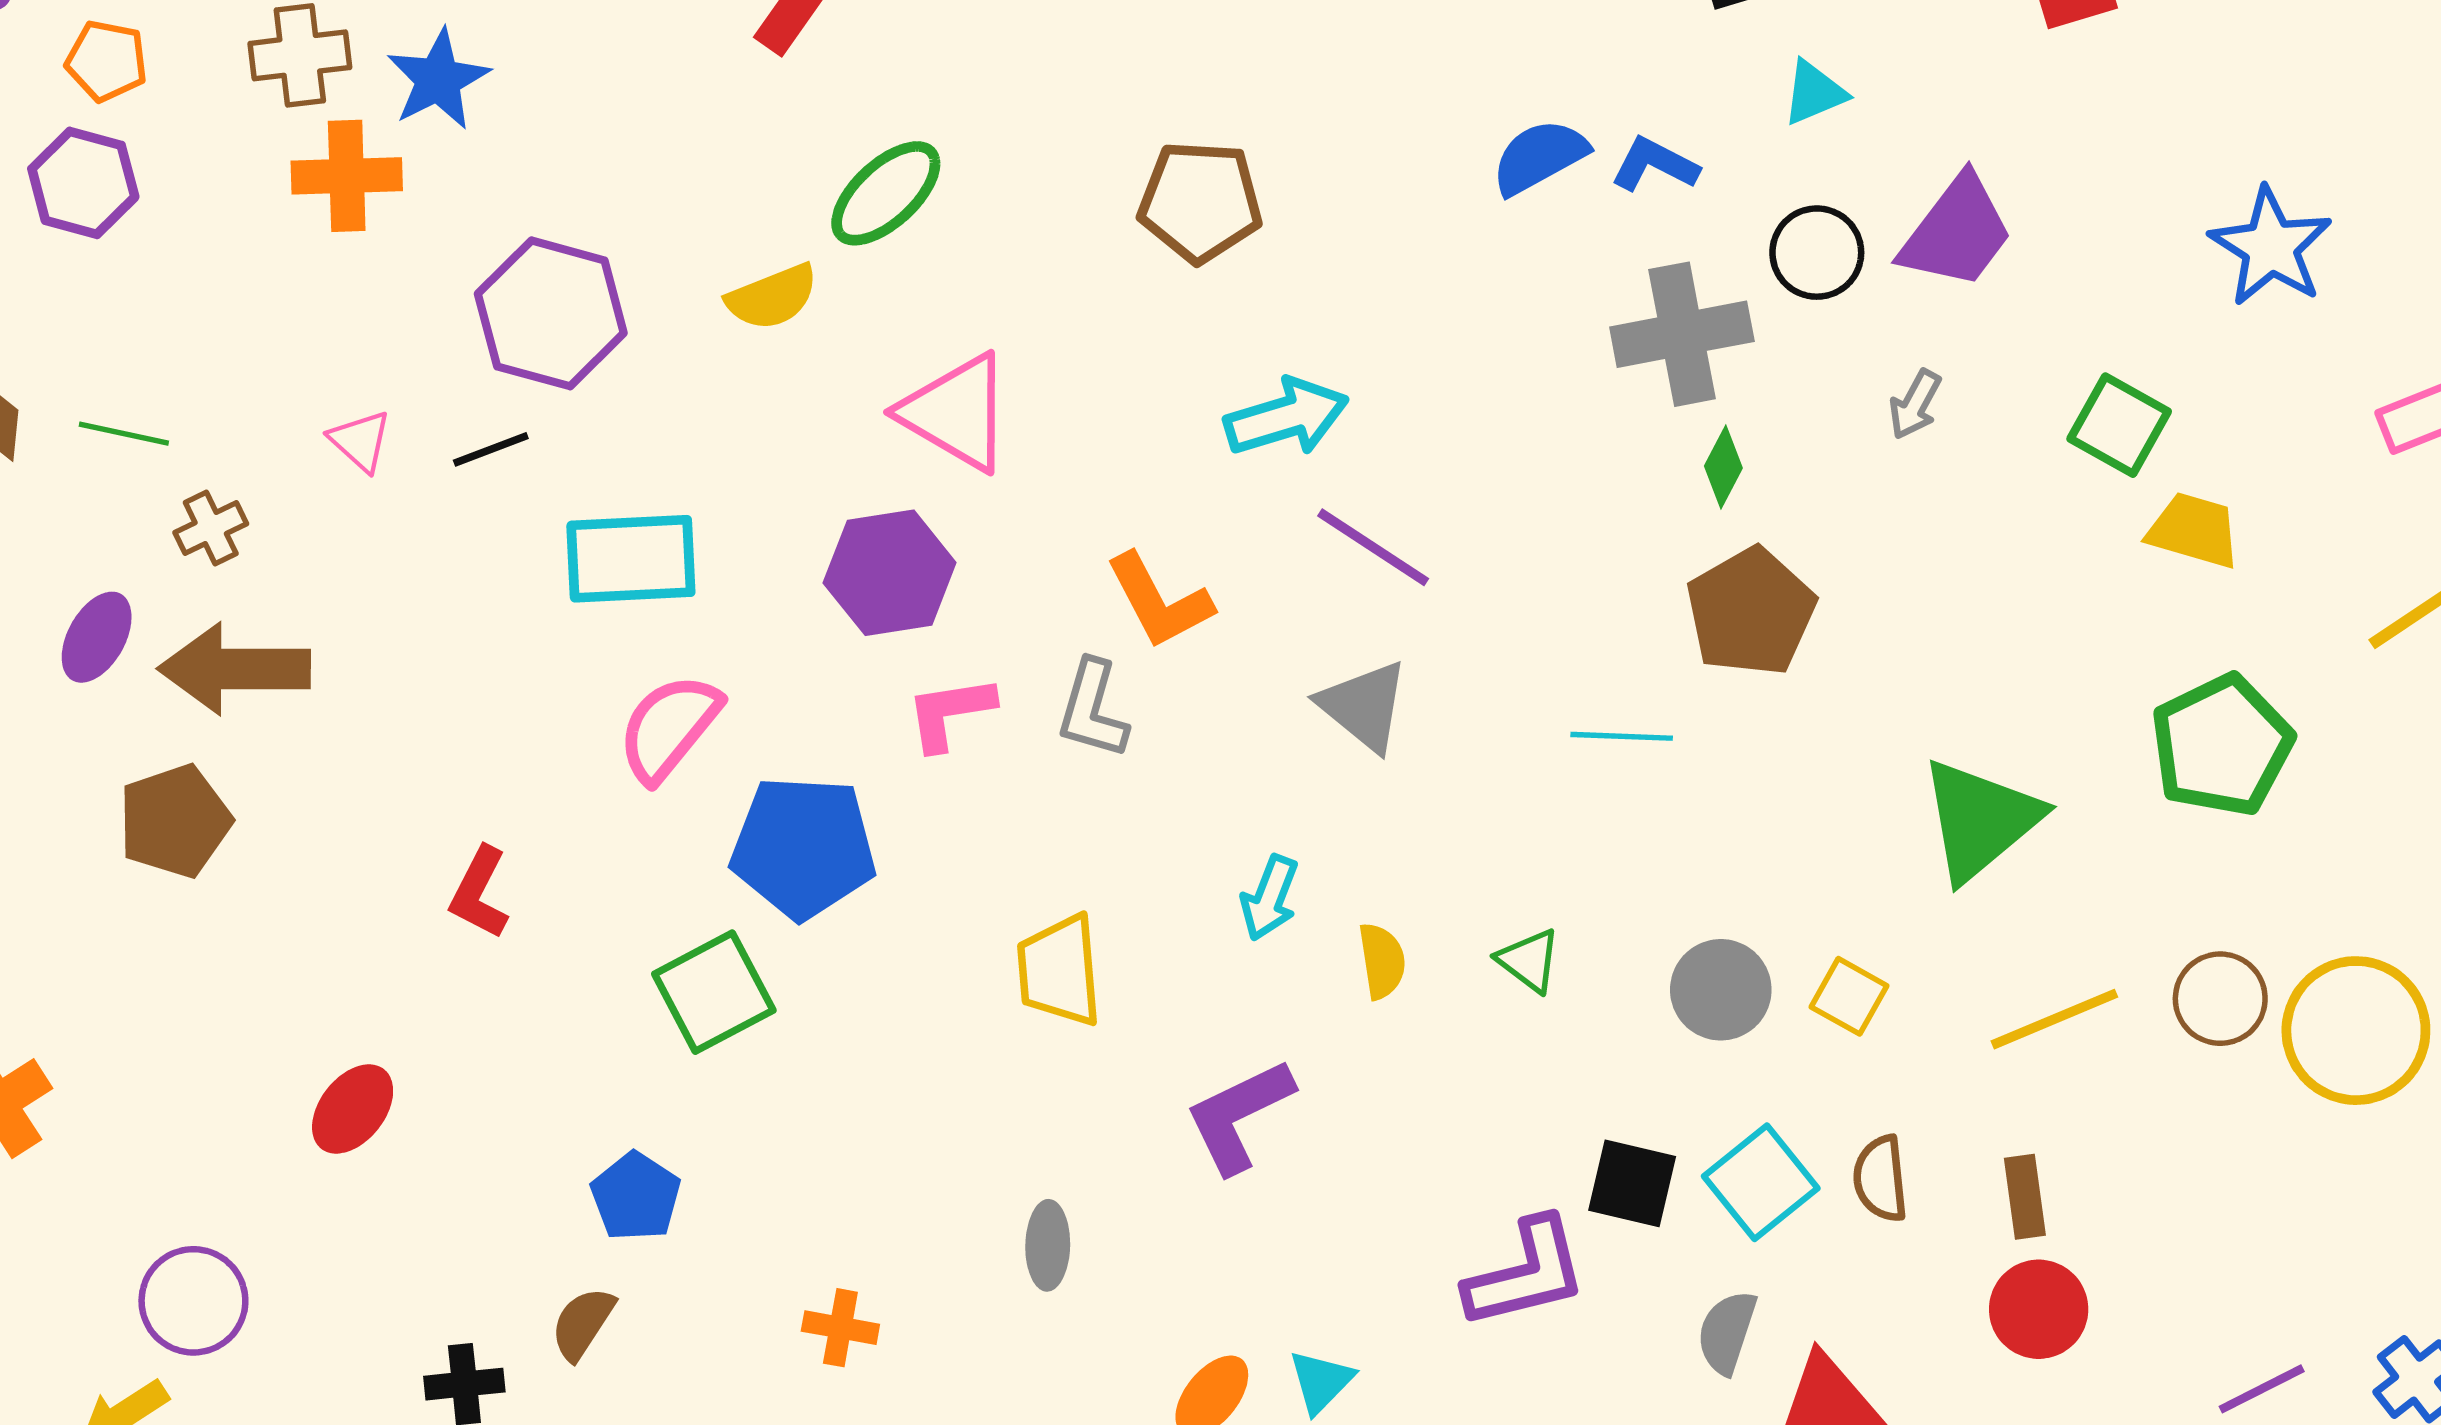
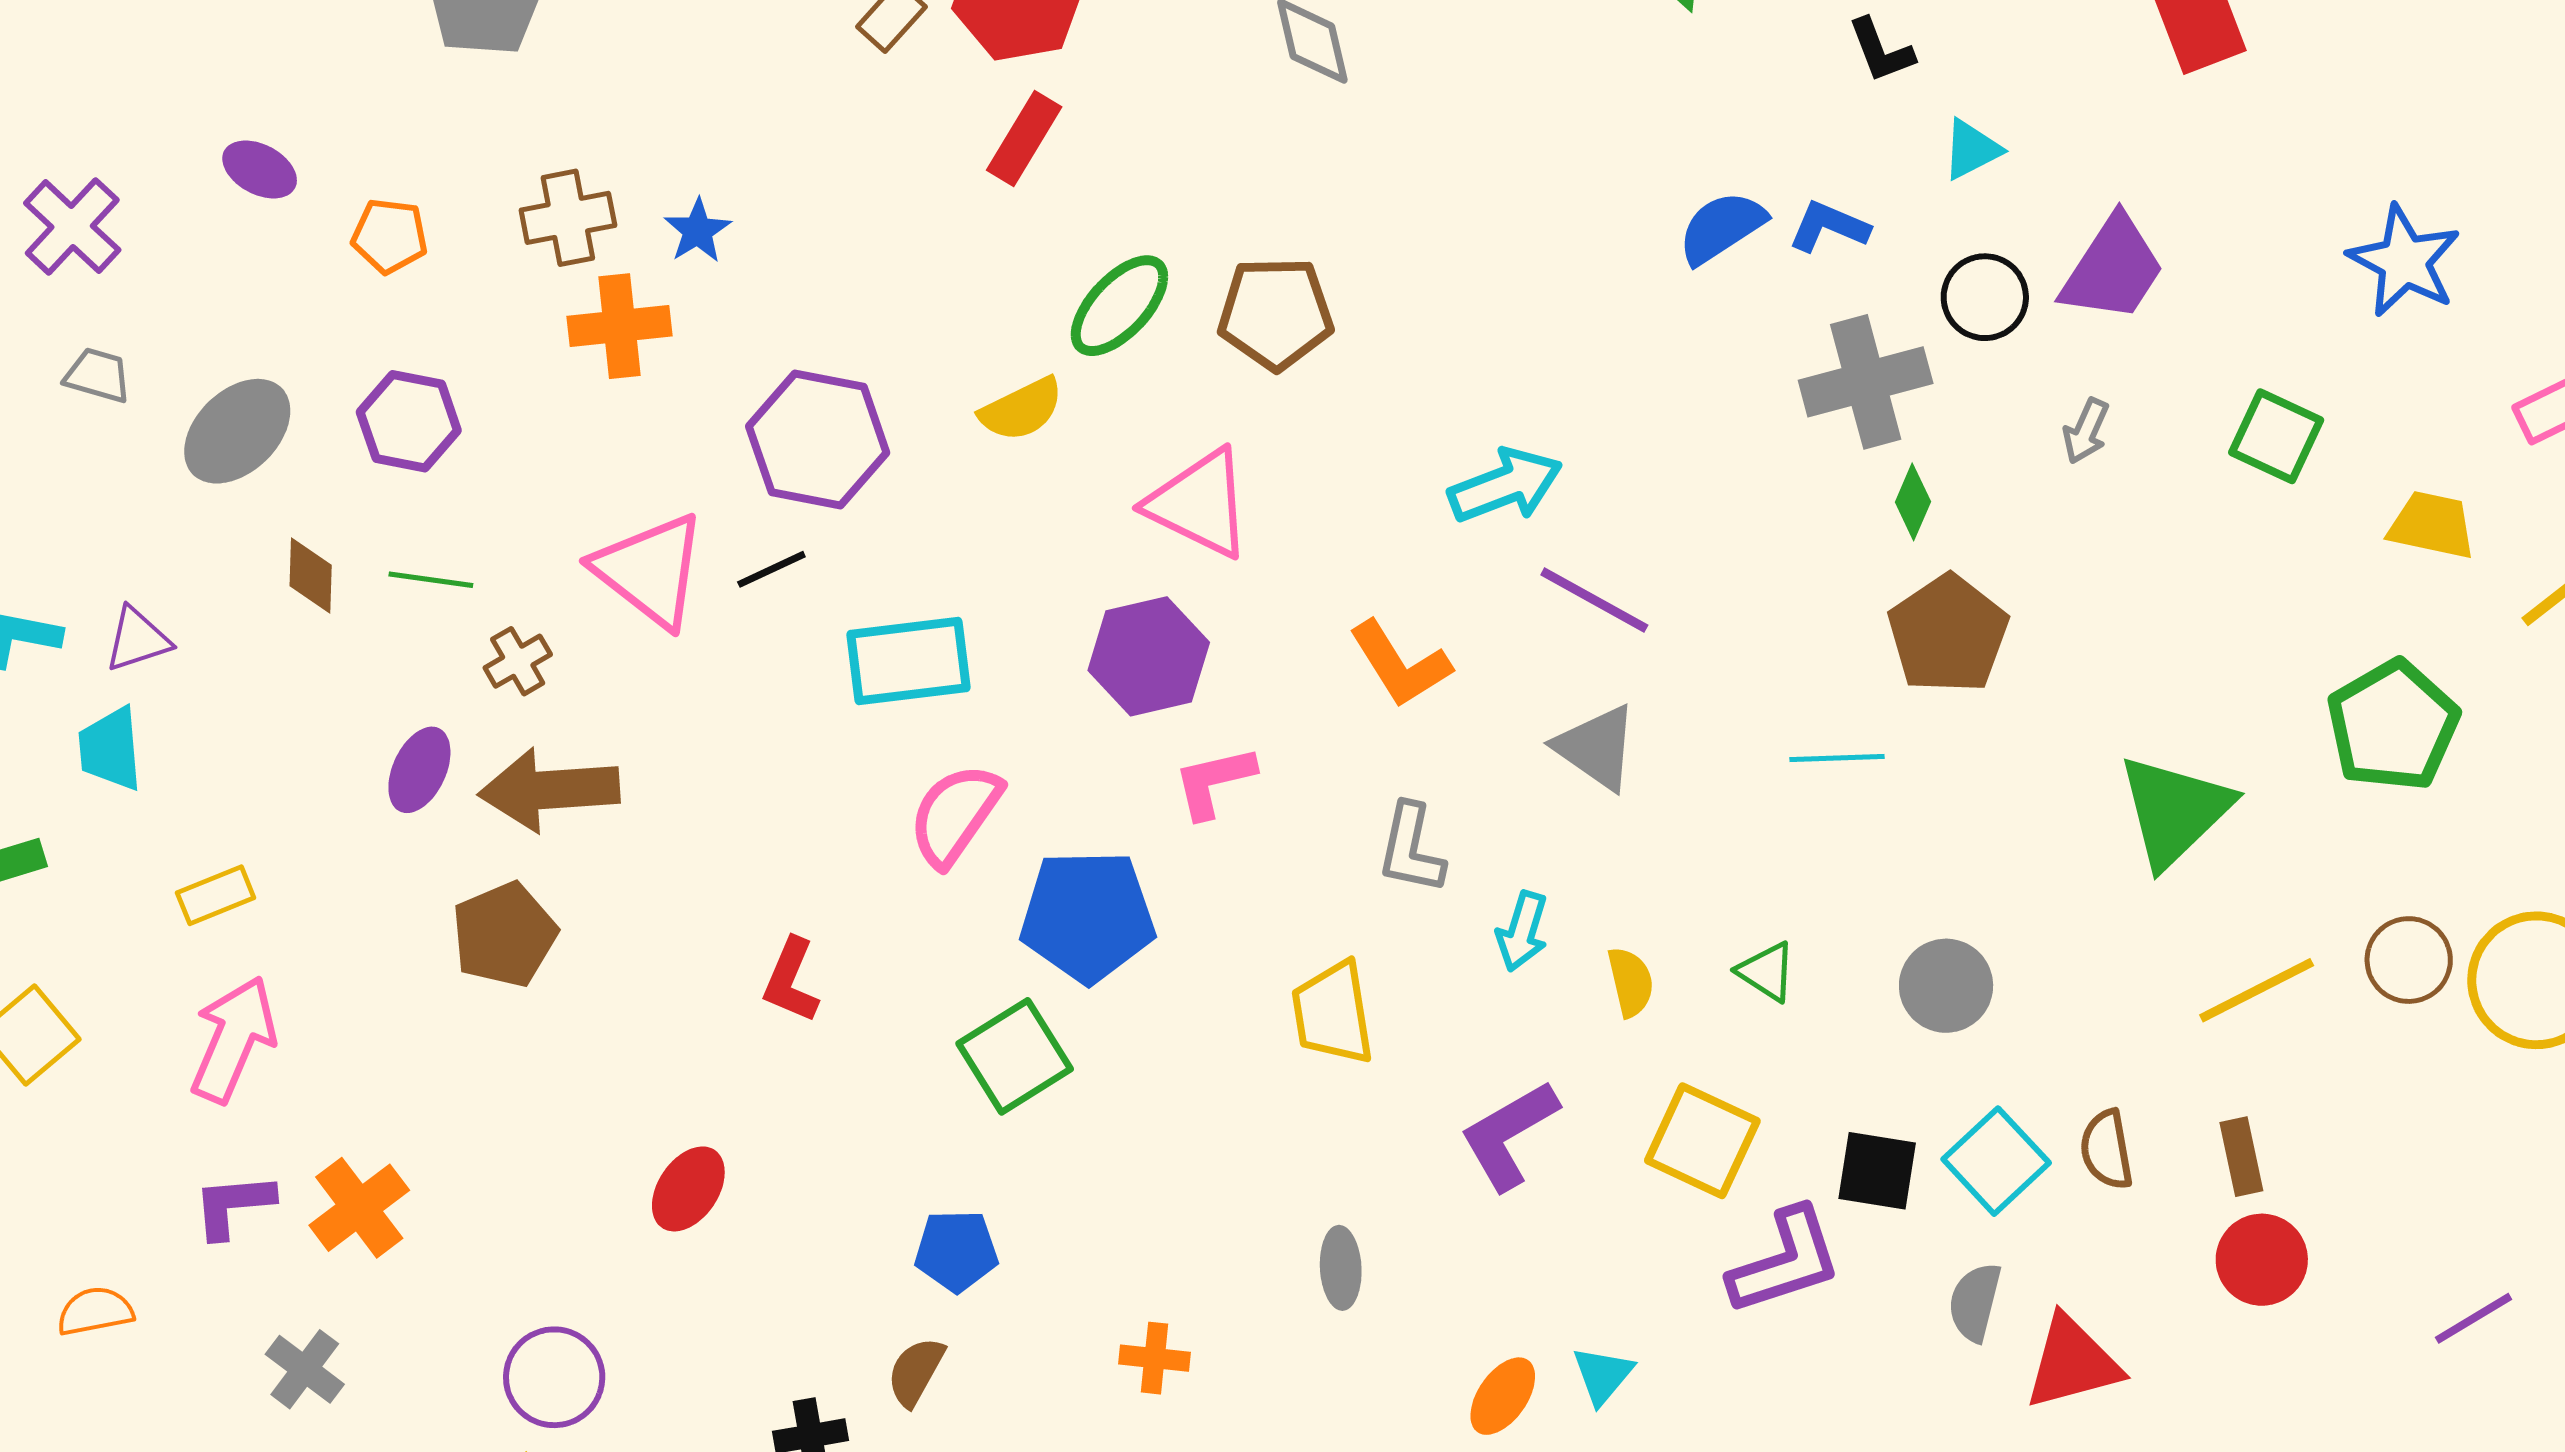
blue star: (438, 79) -> (698, 231), size x0.7
purple hexagon: (83, 183) -> (409, 421), moved
brown pentagon: (1200, 202) -> (1276, 313), moved
pink triangle: (360, 441) -> (650, 570), size x2.0
yellow trapezoid: (2194, 530) -> (2432, 525), moved
gray L-shape: (1093, 709) -> (1411, 849), moved
yellow square: (1849, 996) -> (1702, 1141), moved, size x1.6
blue pentagon: (636, 1197) -> (956, 1251), turned -30

